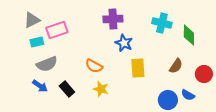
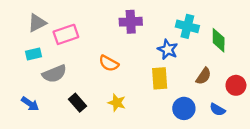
cyan rectangle: (37, 42) -> (34, 54), moved
blue star: (124, 43) -> (168, 49), moved
orange semicircle: (94, 66) -> (109, 63), moved
blue arrow: (40, 86) -> (30, 104), moved
blue circle: (168, 100) -> (184, 108), moved

